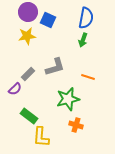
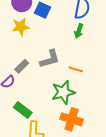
orange line: (88, 77) -> (76, 69), moved
orange cross: (76, 125) -> (72, 119), size x1.5

